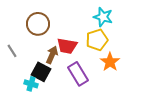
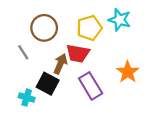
yellow pentagon: (97, 40) -> (89, 28), moved
gray line: (12, 51) -> (23, 52), moved
cyan cross: (31, 84) -> (27, 98), moved

